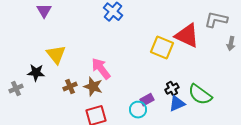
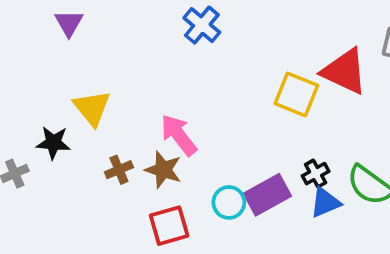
purple rectangle: (147, 100) -> (267, 195), size x1.6
cyan circle: (138, 110) -> (229, 202), moved

